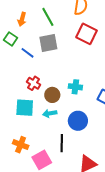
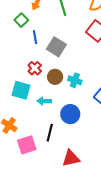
gray square: (48, 43) -> (56, 47), moved, turned 30
blue line: (27, 53) -> (35, 37), turned 32
brown circle: (52, 95) -> (55, 77), moved

